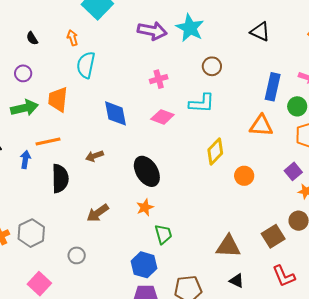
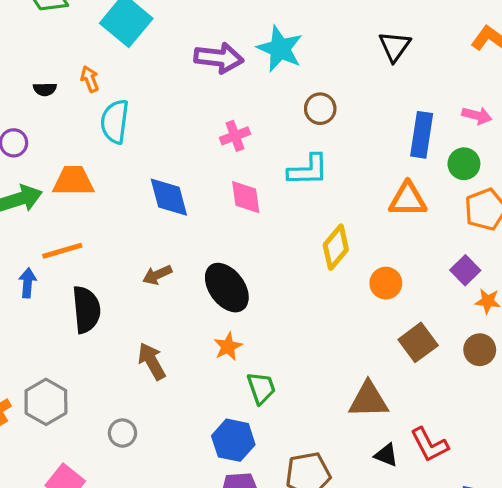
black triangle: (260, 32) -> (395, 46), turned 45
black semicircle: (32, 38) -> (45, 89), moved, turned -56
orange trapezoid: (58, 99) -> (73, 181), turned 88
pink diamond: (162, 117) -> (246, 197), turned 65
brown arrow: (94, 156) -> (157, 275), moved
brown arrow: (98, 213) -> (152, 361), turned 100
brown square: (273, 236) -> (418, 342), moved
red L-shape: (284, 276) -> (429, 445), moved

